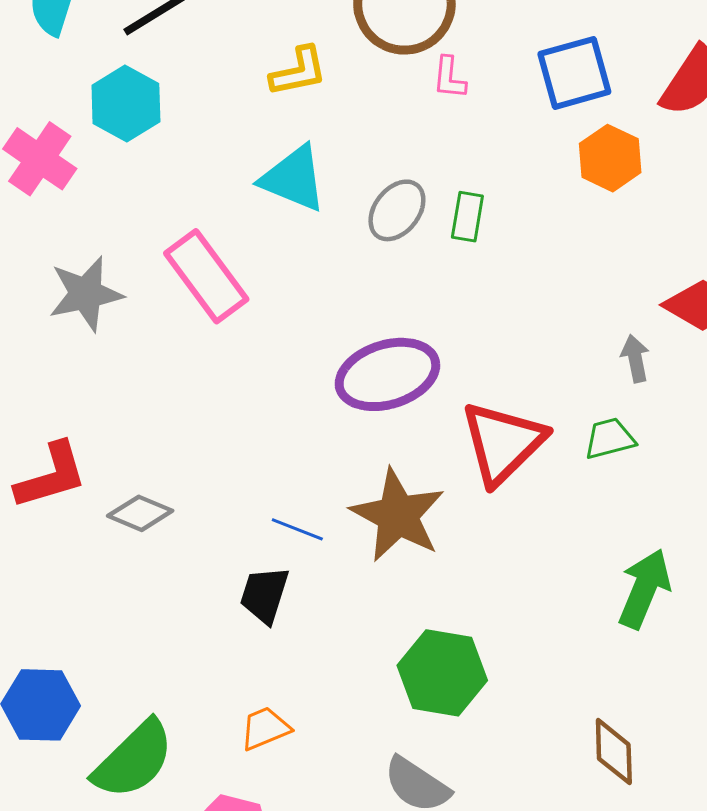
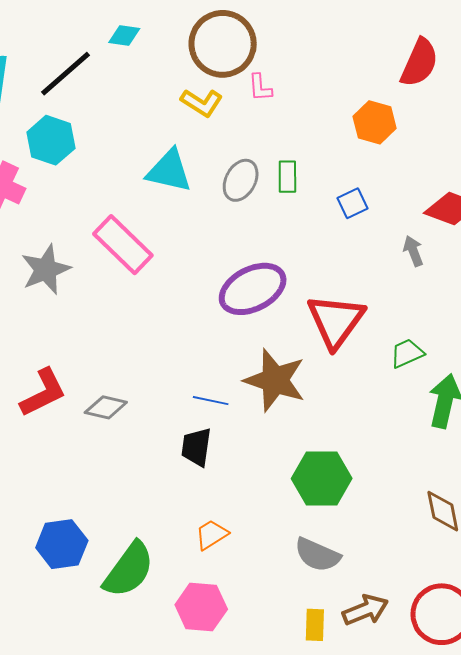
yellow L-shape: (298, 72) -> (202, 103), moved, turned 54
blue square: (574, 73) -> (352, 203), moved, size x0.6
green trapezoid: (610, 439) -> (407, 353), moved

